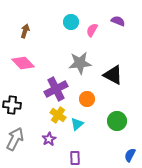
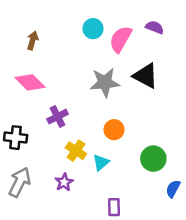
pink semicircle: (92, 30) -> (121, 39), size x1.5
black triangle: (113, 75) -> (145, 76), moved
purple cross: (56, 89) -> (58, 117), moved, size x0.7
blue semicircle: (130, 155) -> (173, 189), moved
purple rectangle: (75, 158) -> (114, 207), moved

